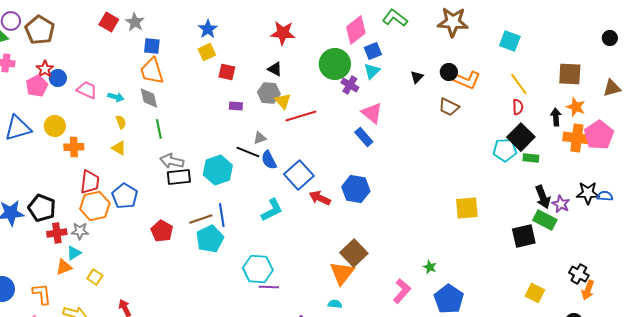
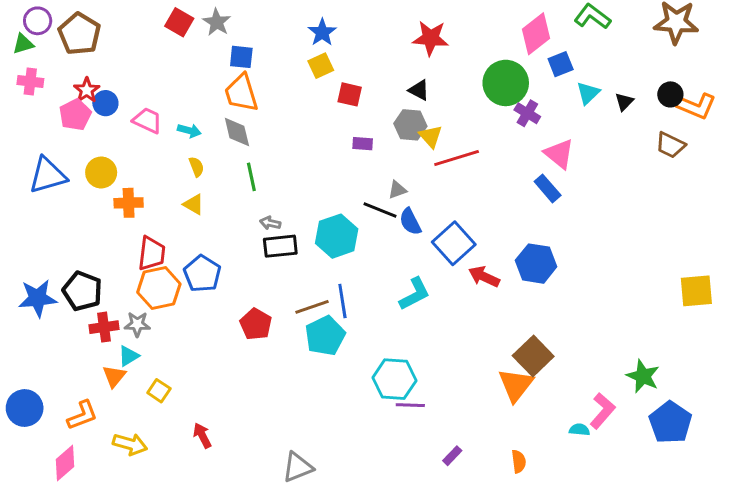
cyan triangle: (372, 71) -> (588, 93), moved
gray arrow: (172, 161) -> (270, 223), size x0.6
orange triangle: (64, 267) -> (114, 376), turned -30
green star: (430, 267) -> (643, 376), size x1.6
orange L-shape: (42, 294) -> (82, 415), turned 75
cyan semicircle: (335, 304) -> (579, 430), moved

